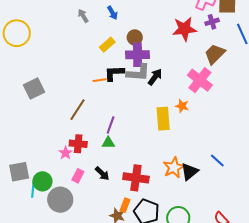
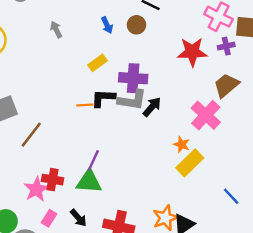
gray arrow: (83, 16) -> (56, 30), moved
brown circle: (135, 37) -> (136, 25), moved
brown line: (78, 110) -> (31, 135), moved
yellow rectangle: (163, 119) -> (190, 163), moved, turned 45
green triangle: (108, 143) -> (89, 182), size x1.6
pink star: (65, 153) -> (36, 189), size x1.5
blue line: (217, 161) -> (231, 196), moved

